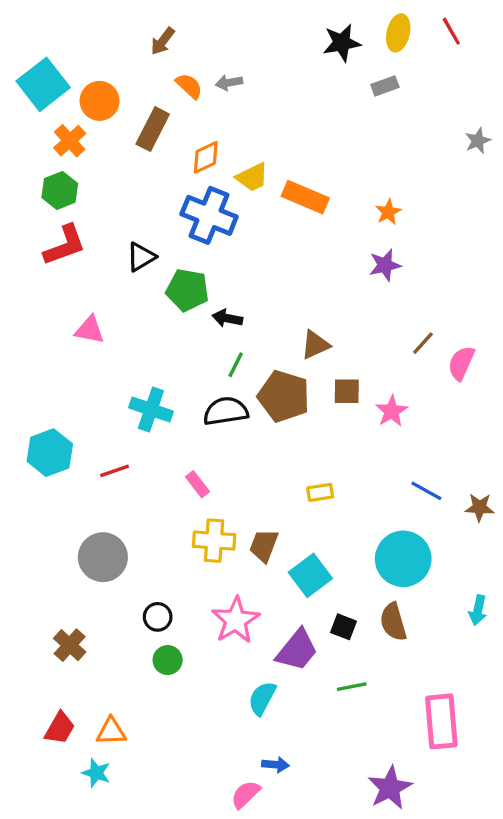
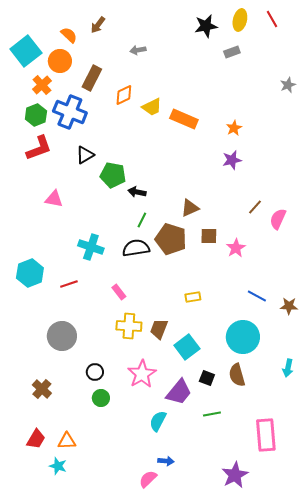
orange semicircle: (189, 86) -> (69, 35), moved
blue cross: (209, 215) -> (70, 112), moved

